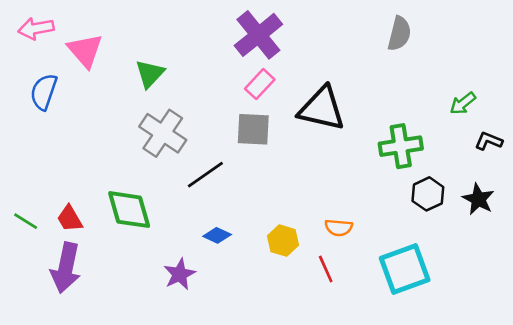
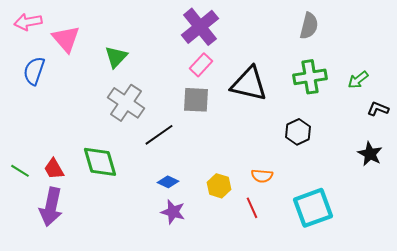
green cross: (401, 146) -> (310, 77), moved
black hexagon: (428, 194) -> (298, 132), moved
purple star: (180, 274) -> (173, 212), moved, turned -30

